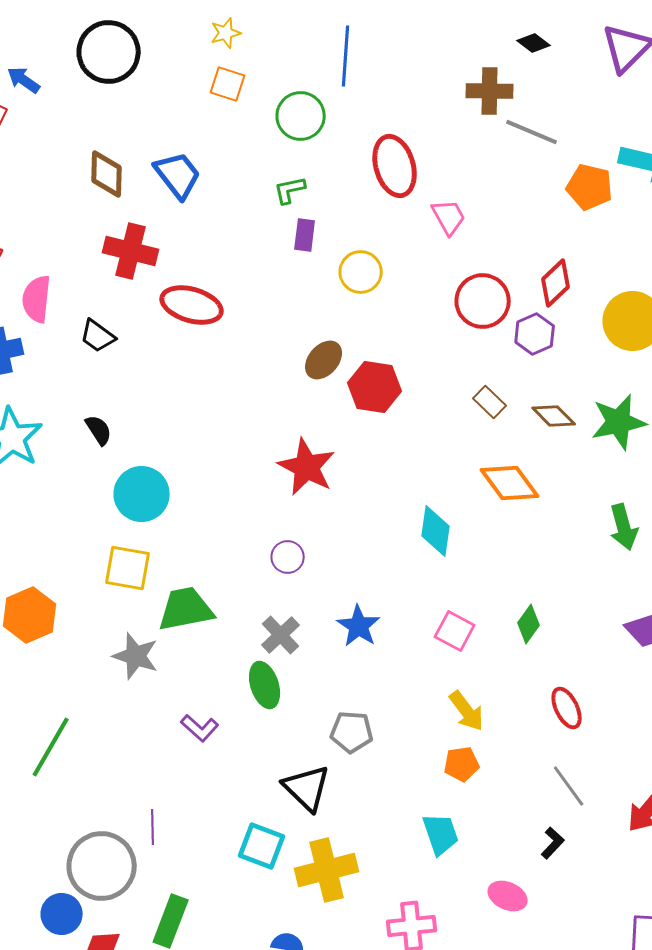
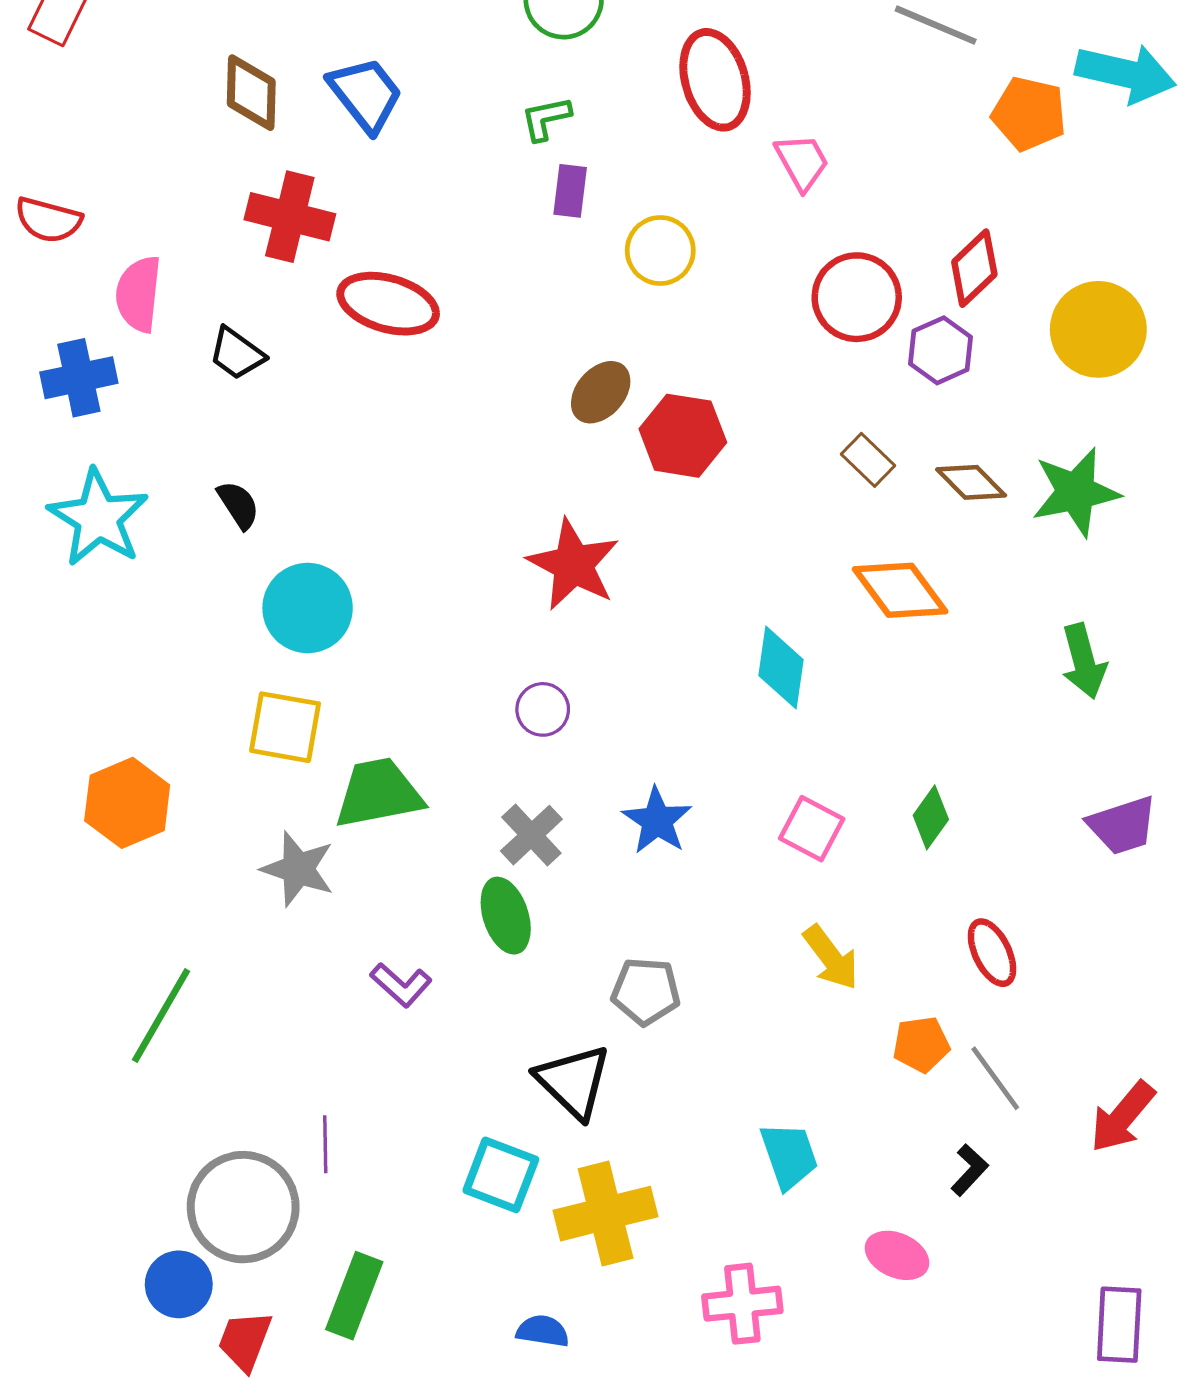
orange pentagon: (462, 764) -> (921, 1044), moved

